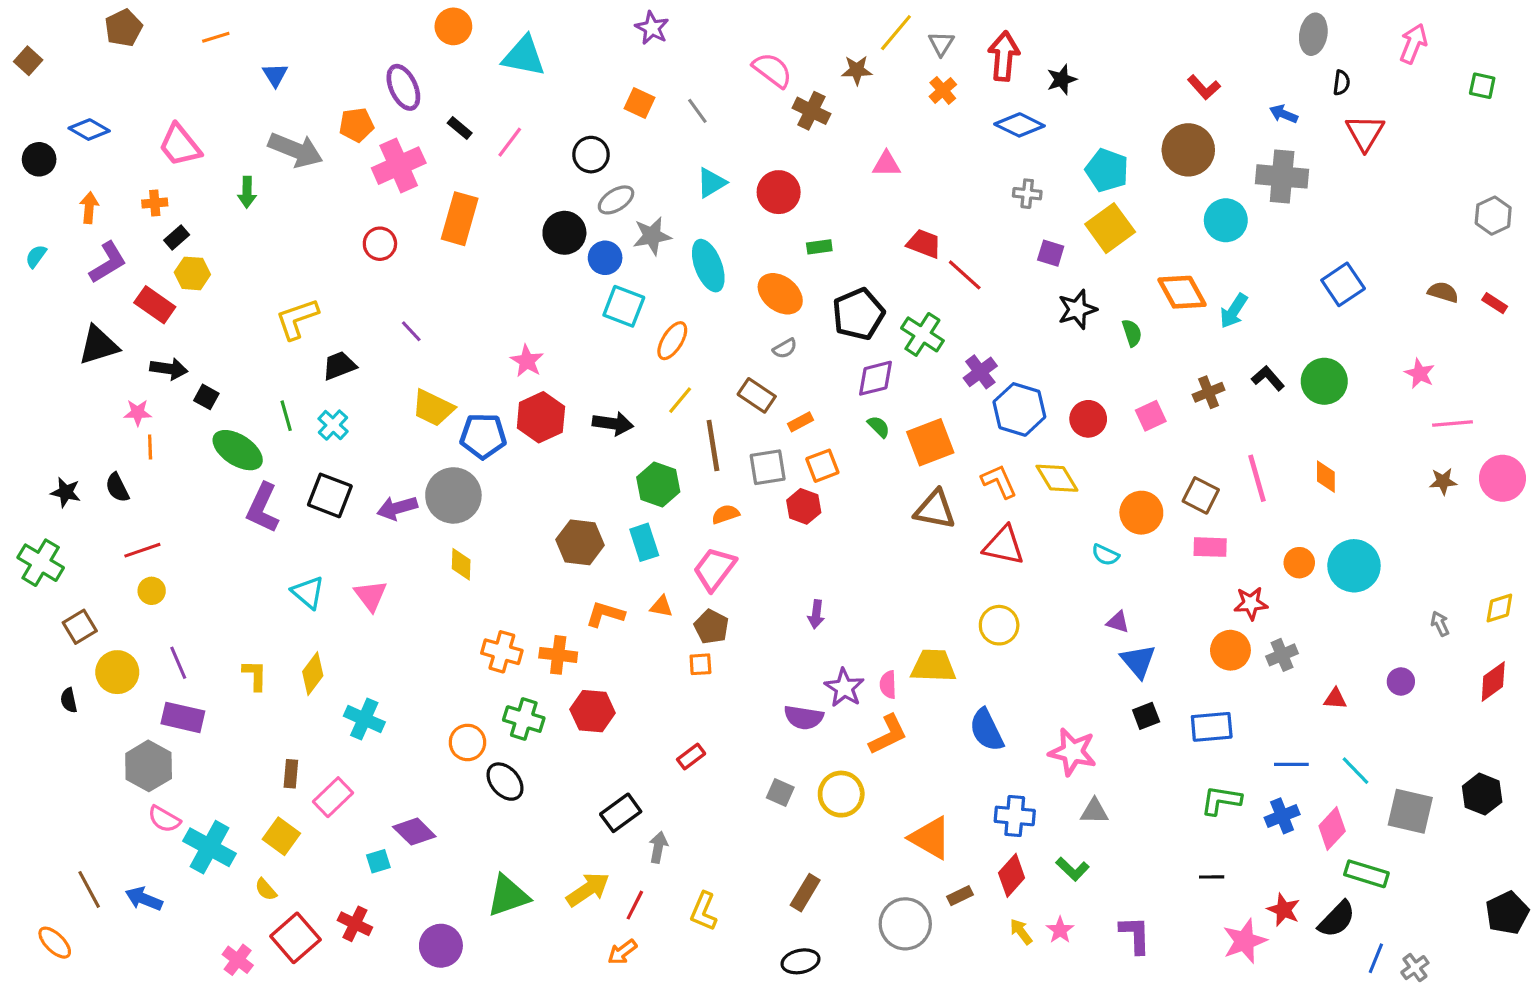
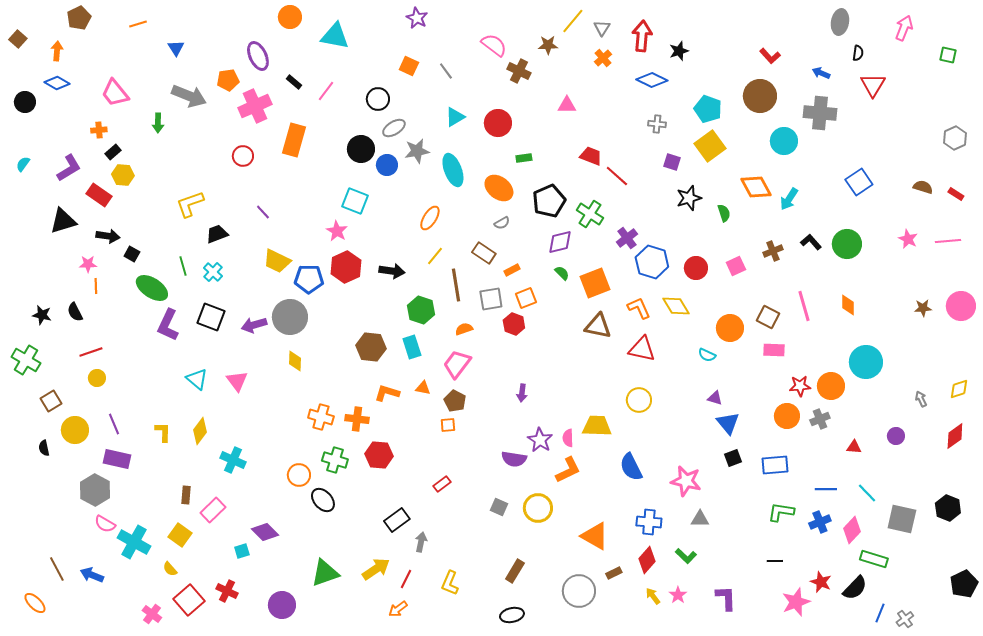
orange arrow: (89, 208) -> (57, 51), moved
cyan square: (624, 306) -> (355, 201), moved
pink line: (1452, 424) -> (948, 241), moved
orange circle: (1299, 563) -> (831, 386), moved, size x1.4

